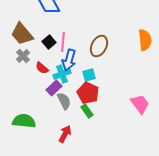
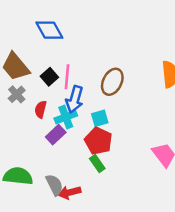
red semicircle: (42, 68) -> (41, 109), turned 64
gray semicircle: (64, 101) -> (54, 185), moved
red arrow: (65, 134) -> (70, 192), turned -132

